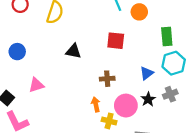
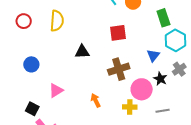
brown cross: (107, 79) -> (119, 69), size x1.5
orange arrow: (96, 104) -> (96, 100), moved

